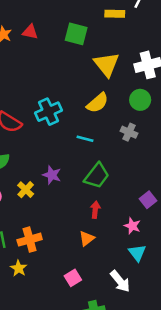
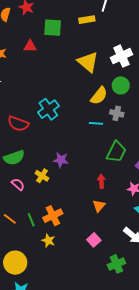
red triangle: (30, 32) -> (30, 46), moved
green square: (76, 34) -> (53, 28), moved
yellow semicircle: (97, 103) -> (99, 96), moved
cyan line: (85, 139) -> (96, 123), moved
green trapezoid: (97, 176) -> (116, 152), moved

